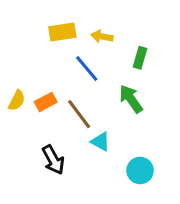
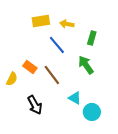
yellow semicircle: (17, 100) -> (12, 79), moved
orange rectangle: (46, 102) -> (30, 67), turned 64
cyan triangle: (100, 142) -> (75, 98), moved

